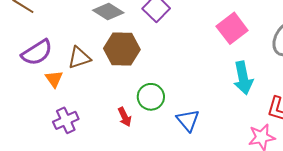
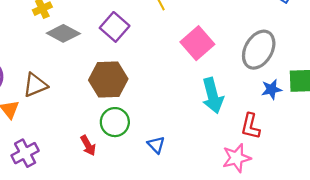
brown hexagon: (122, 49) -> (108, 79), moved
blue triangle: (188, 120) -> (156, 145), size x0.7

